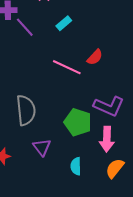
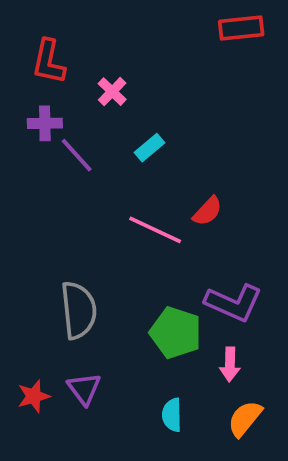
pink arrow: (107, 139) -> (230, 364), size x0.7
purple triangle: (42, 147) -> (84, 389), moved

